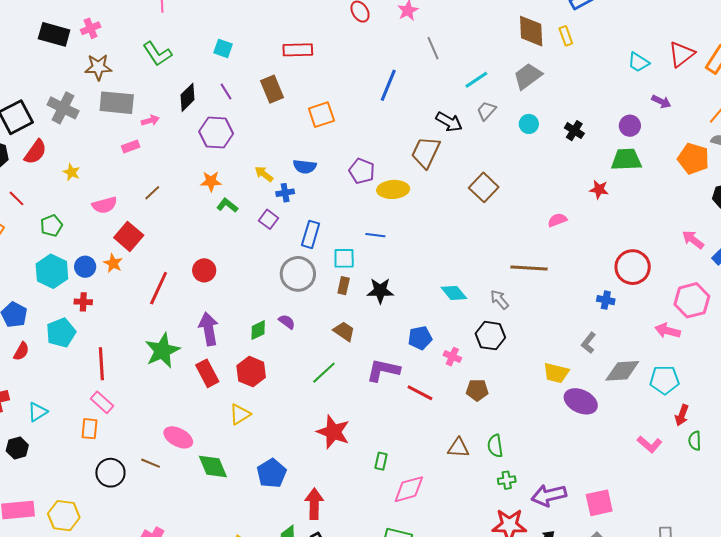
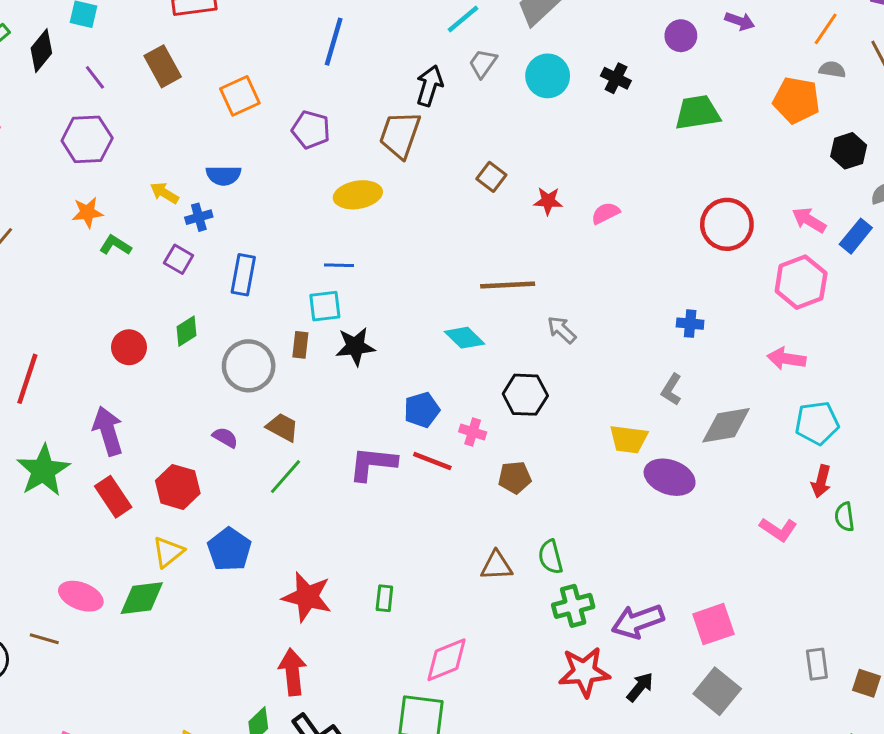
black diamond: (188, 97) -> (41, 51), moved
black arrow: (449, 122) -> (429, 86), turned -96
cyan circle: (529, 124) -> (548, 76), size x1.5
purple circle: (630, 126) -> (681, 36), moved
purple pentagon: (362, 171) -> (311, 130), moved
brown square: (484, 187) -> (491, 177), size x0.7
red star: (599, 189) -> (548, 201), moved
cyan square: (344, 258) -> (325, 306), moved
red circle: (633, 267) -> (727, 224), moved
brown line: (529, 268) -> (508, 285), moved
red circle: (204, 270) -> (129, 347), moved
gray circle: (298, 274) -> (249, 366), moved
gray arrow: (499, 300) -> (562, 330), moved
pink hexagon: (692, 300) -> (801, 282), moved
purple semicircle: (287, 322) -> (225, 437), moved
green diamond: (258, 330) -> (186, 331), moved
brown trapezoid: (344, 331) -> (282, 427), moved
cyan pentagon: (664, 380) -> (817, 423), moved
red line: (420, 393) -> (432, 461), moved
red star: (333, 432) -> (307, 597), moved
green diamond: (213, 467) -> (142, 598), moved, turned -68
blue pentagon: (272, 473) -> (229, 549), moved
green cross: (507, 480) -> (573, 606), size x1.5
pink diamond: (409, 489) -> (446, 660), moved

